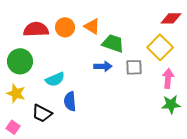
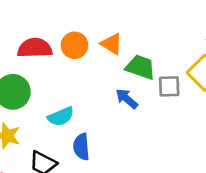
blue arrow: (103, 66) -> (127, 99), turned -138
gray square: (134, 67) -> (169, 86), moved

